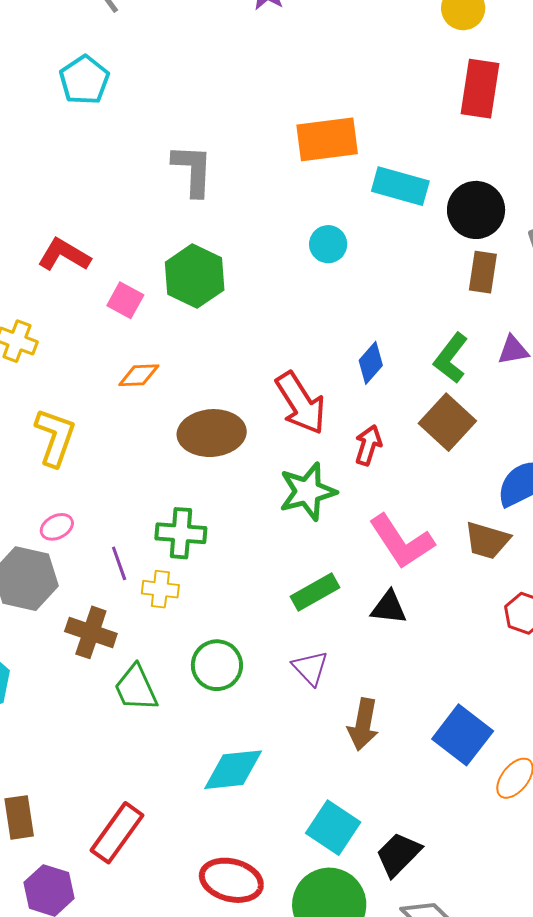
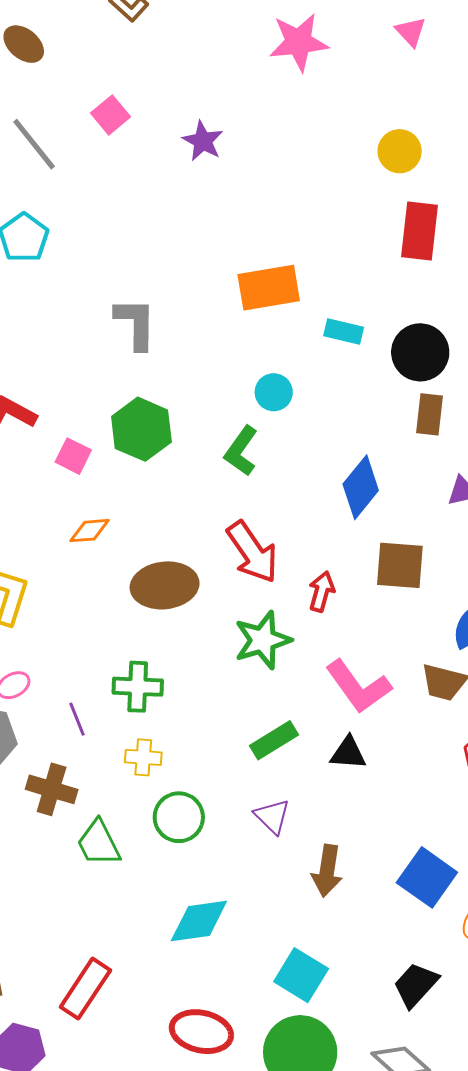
cyan rectangle: (400, 186) -> (344, 331), size x0.7
green L-shape: (451, 358) -> (241, 451), moved
blue diamond: (371, 363) -> (361, 487), moved, size x1.5
brown square: (447, 422) -> (400, 565), turned -36
yellow cross: (160, 589) -> (143, 757), moved
black trapezoid: (398, 854) -> (416, 985), moved

